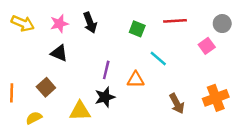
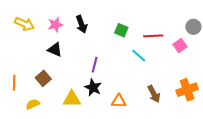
red line: (175, 21) -> (153, 36), moved
orange triangle: (136, 80) -> (119, 101), moved
black star: (105, 97) -> (93, 88), turned -30

